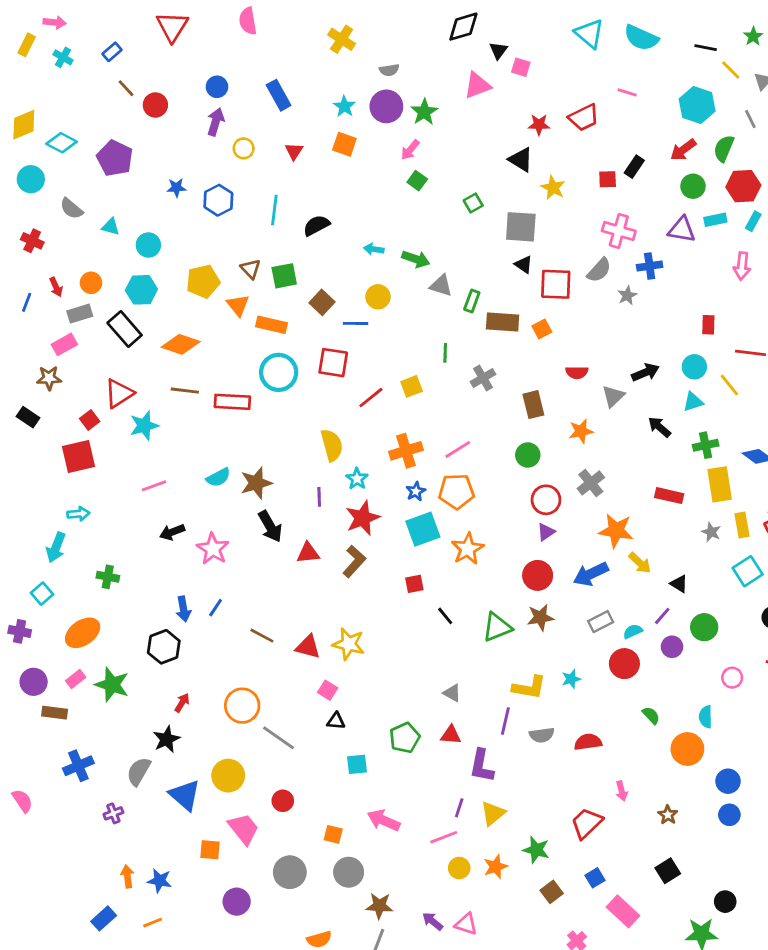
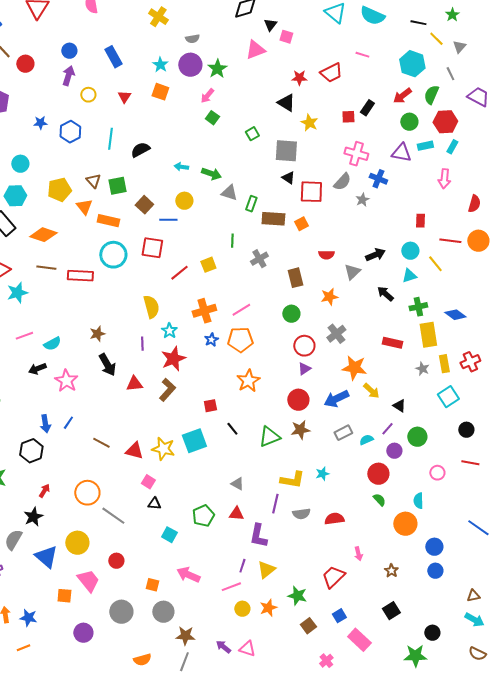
blue cross: (650, 266) -> (378, 179), turned 30
cyan semicircle: (218, 477) -> (52, 344), moved
brown star: (256, 483) -> (97, 334), size x0.7
cyan square: (423, 529) -> (194, 441), moved
red circle: (624, 664) -> (378, 474), moved
cyan square: (357, 764) -> (169, 535), turned 35

